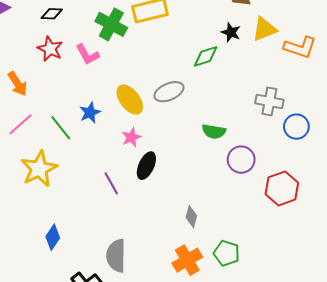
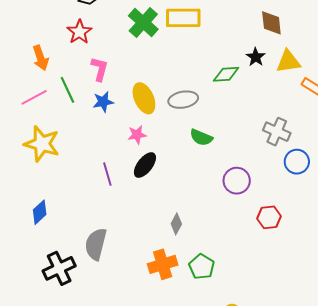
pink L-shape: (87, 54) -> (100, 69), moved, turned -150
green line: (61, 128) -> (67, 90), moved
green semicircle: (214, 131) -> (201, 137), moved
yellow star: (39, 169) -> (42, 144), turned 30
red hexagon: (282, 188) -> (269, 217), size x0.7

